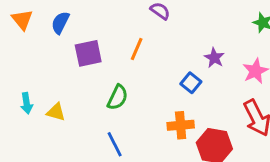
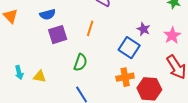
blue semicircle: (60, 23) -> (48, 14), moved, turned -126
blue square: (191, 83) -> (129, 48), size x1.5

